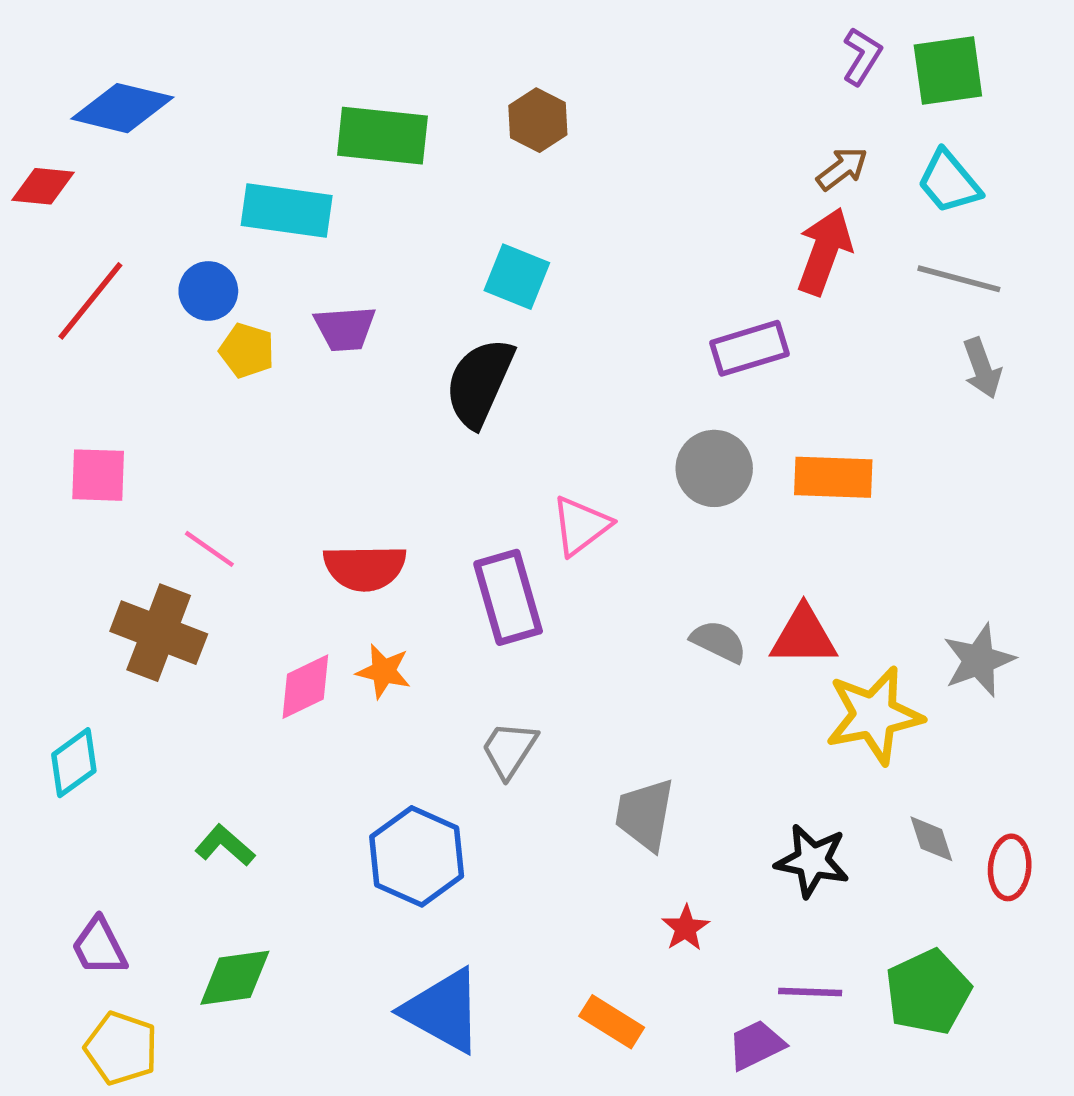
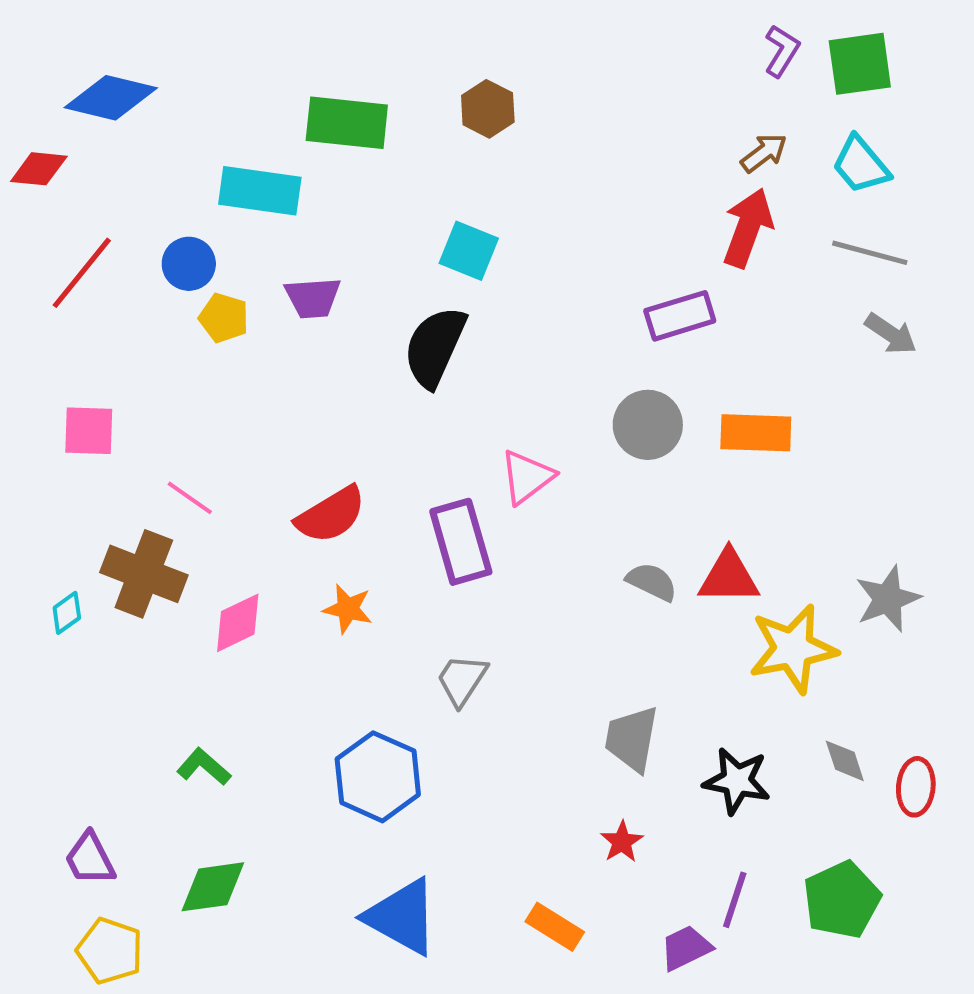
gray arrow: (982, 368) -> (891, 334), turned -36
red semicircle: (365, 568) -> (331, 515), turned -30
pink diamond: (305, 687) -> (238, 623), moved
cyan diamond: (74, 763) -> (67, 613), moved, size x0.7
gray trapezoid: (645, 815) -> (632, 739), moved
purple line: (810, 992) -> (735, 900), turned -74

